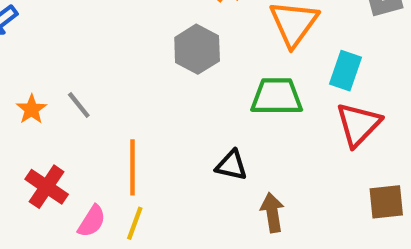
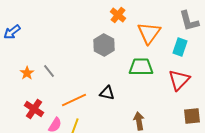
cyan rectangle: (345, 71) -> (180, 47), moved
black triangle: (231, 165) -> (107, 93), moved
orange line: (133, 167) -> (74, 100), turned 65

